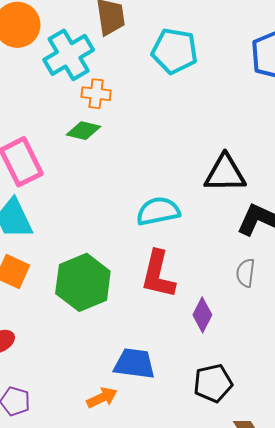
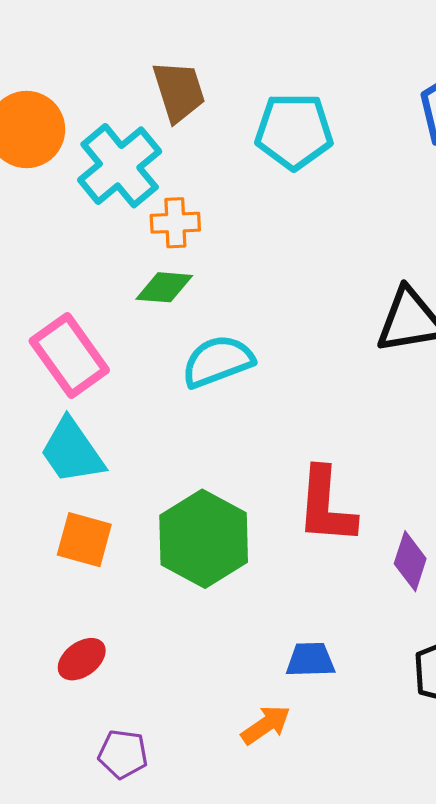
cyan semicircle: (158, 211) -> (218, 361), moved
blue trapezoid: (134, 364) -> (310, 660), size x0.7

